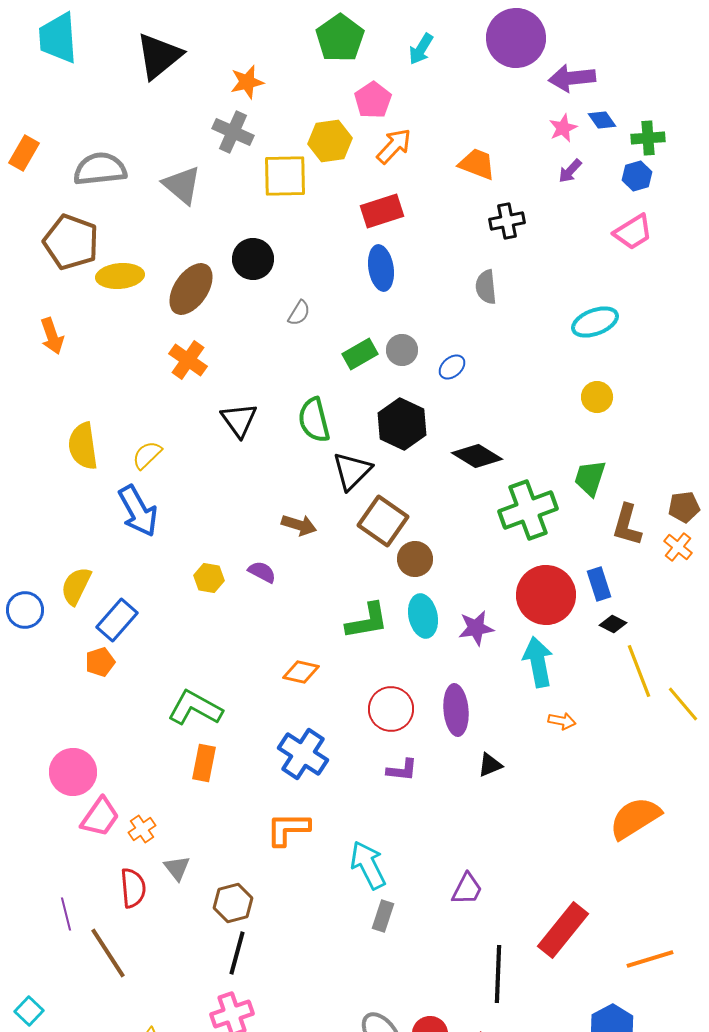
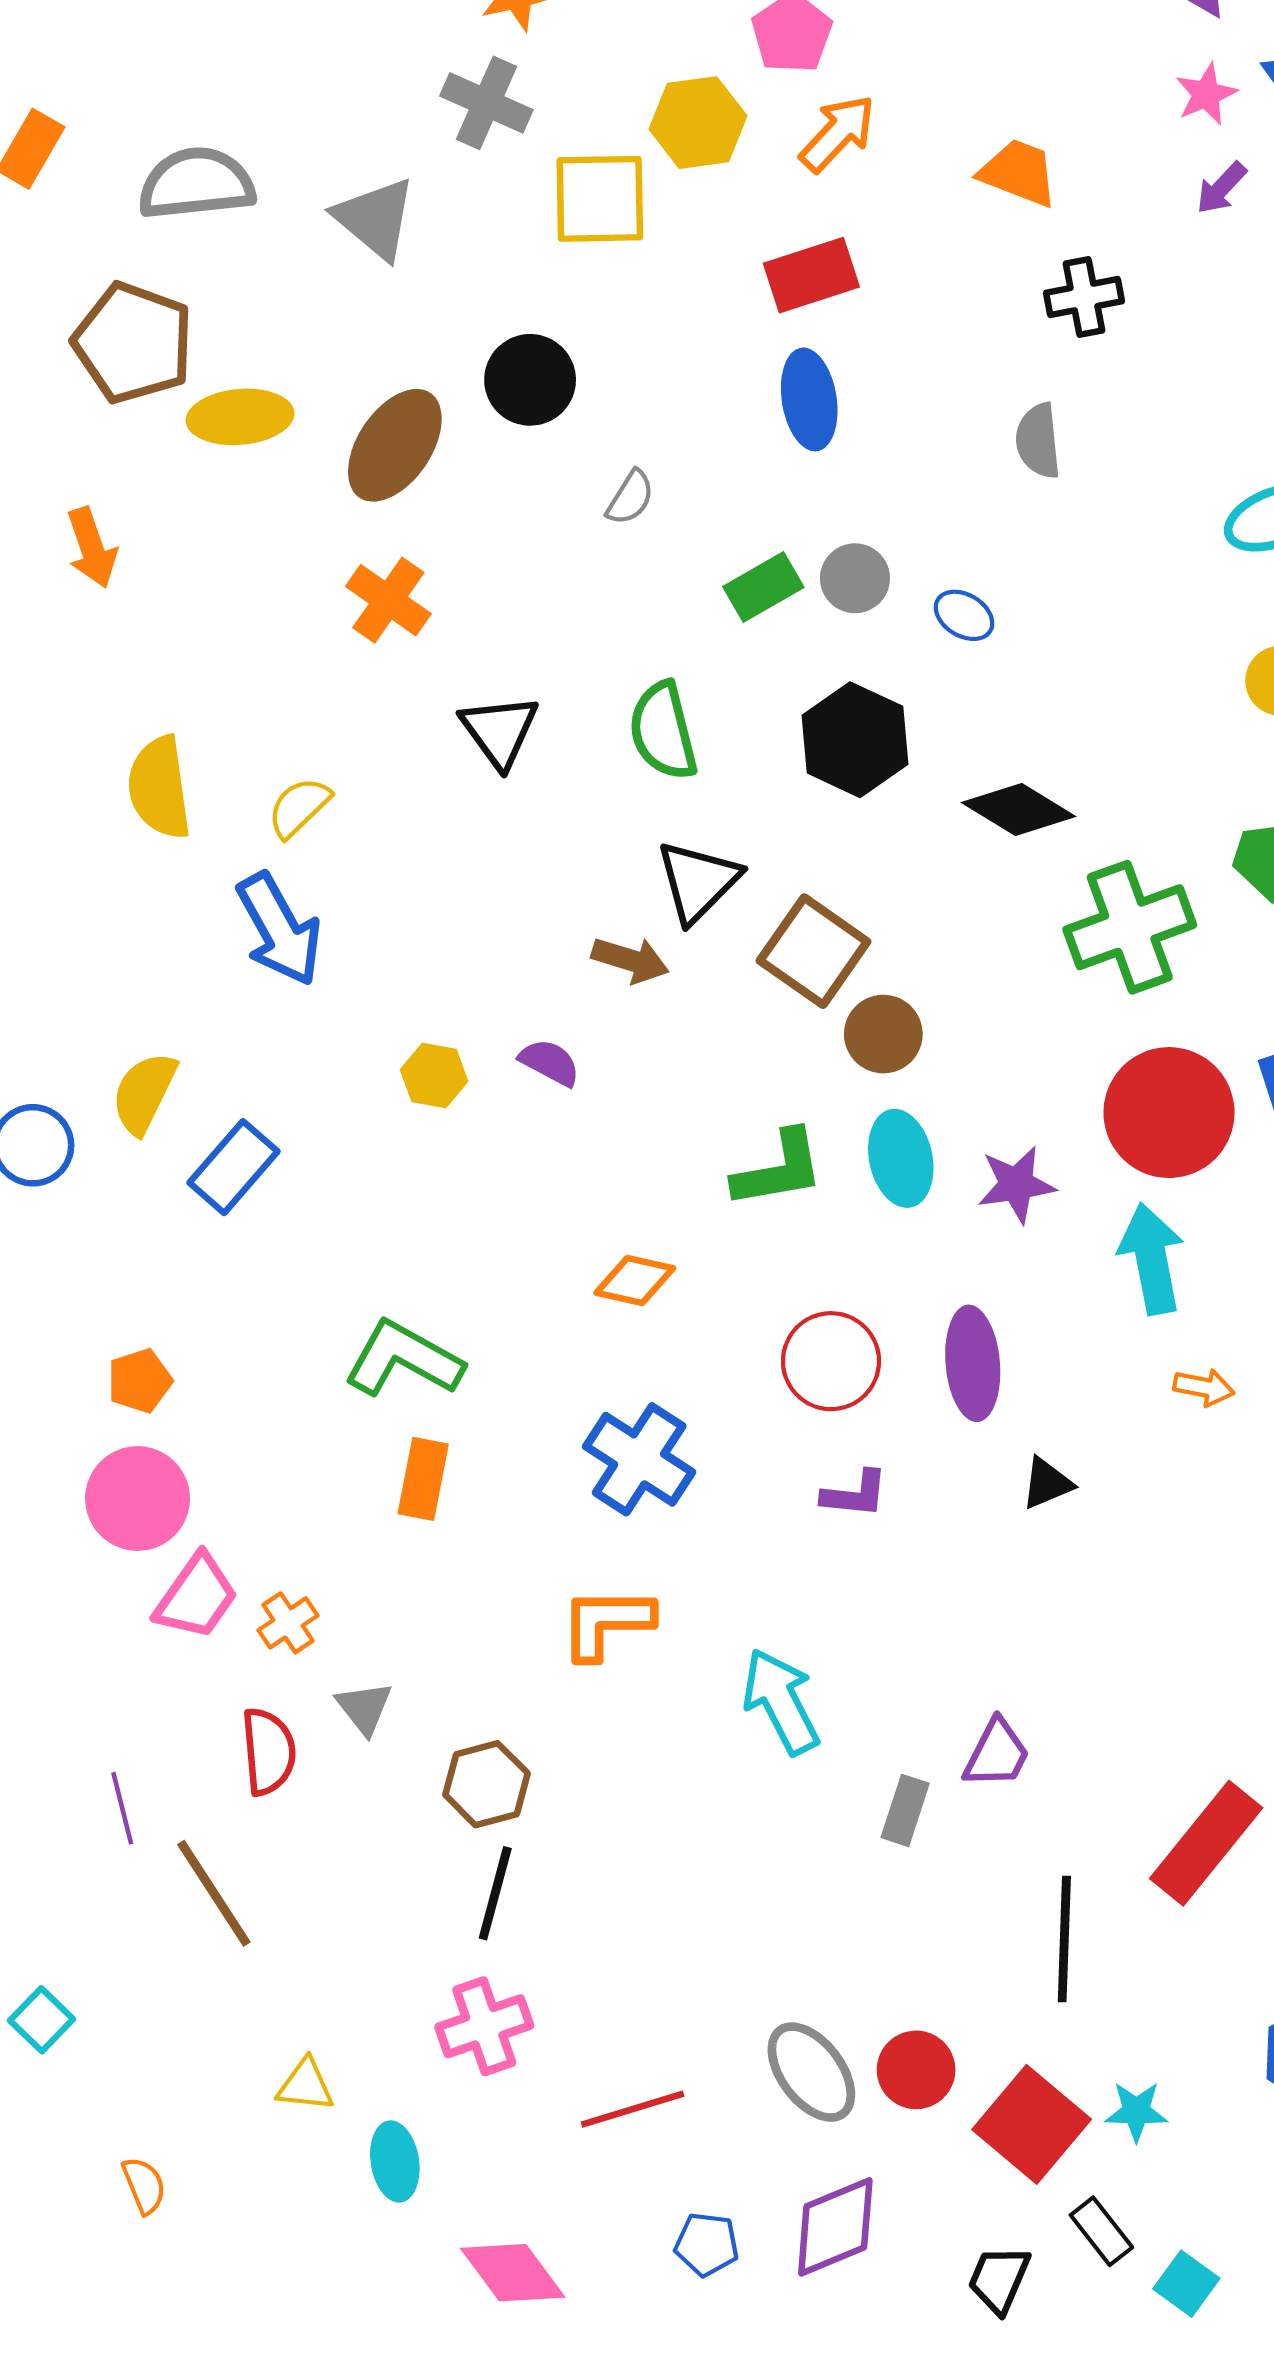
blue ellipse: (452, 367) -> (964, 615), turned 72
black triangle: (352, 471) -> (698, 881), moved
orange pentagon: (100, 662) -> (140, 1381), moved
gray rectangle: (383, 916) -> (905, 1810), moved

